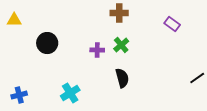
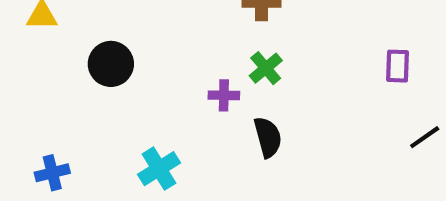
purple rectangle: (172, 24) -> (398, 66), moved, turned 56
purple cross: (97, 50) -> (224, 95), moved

